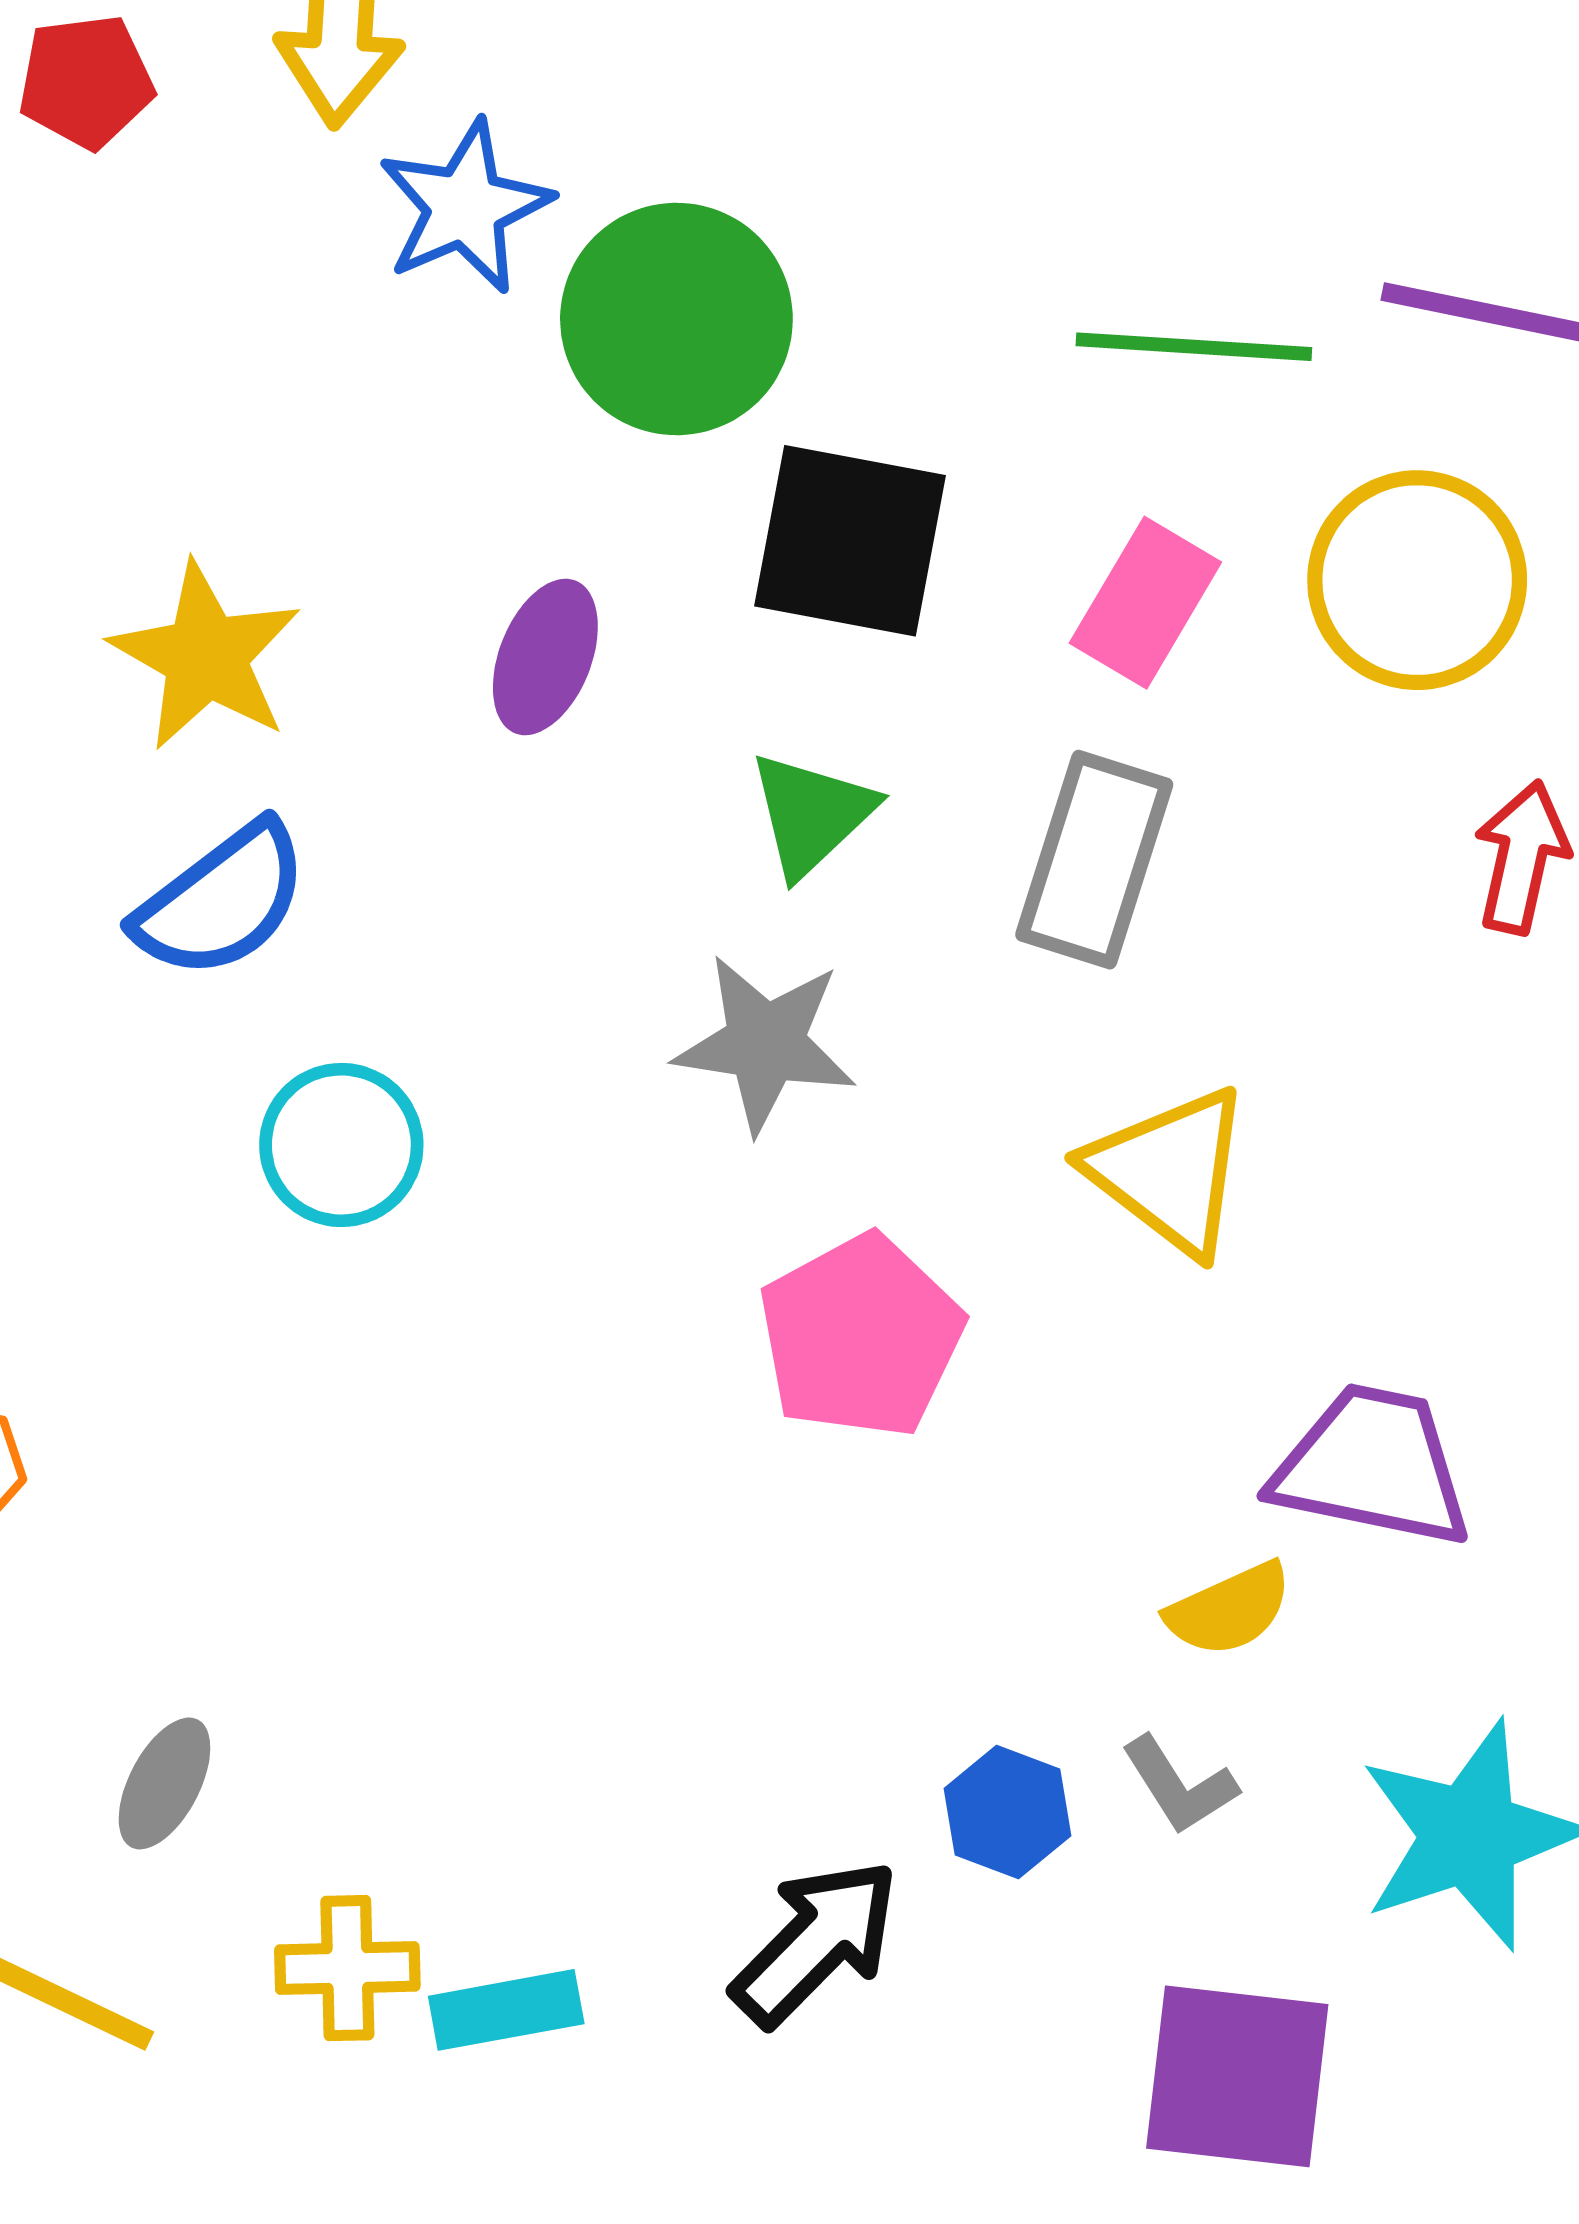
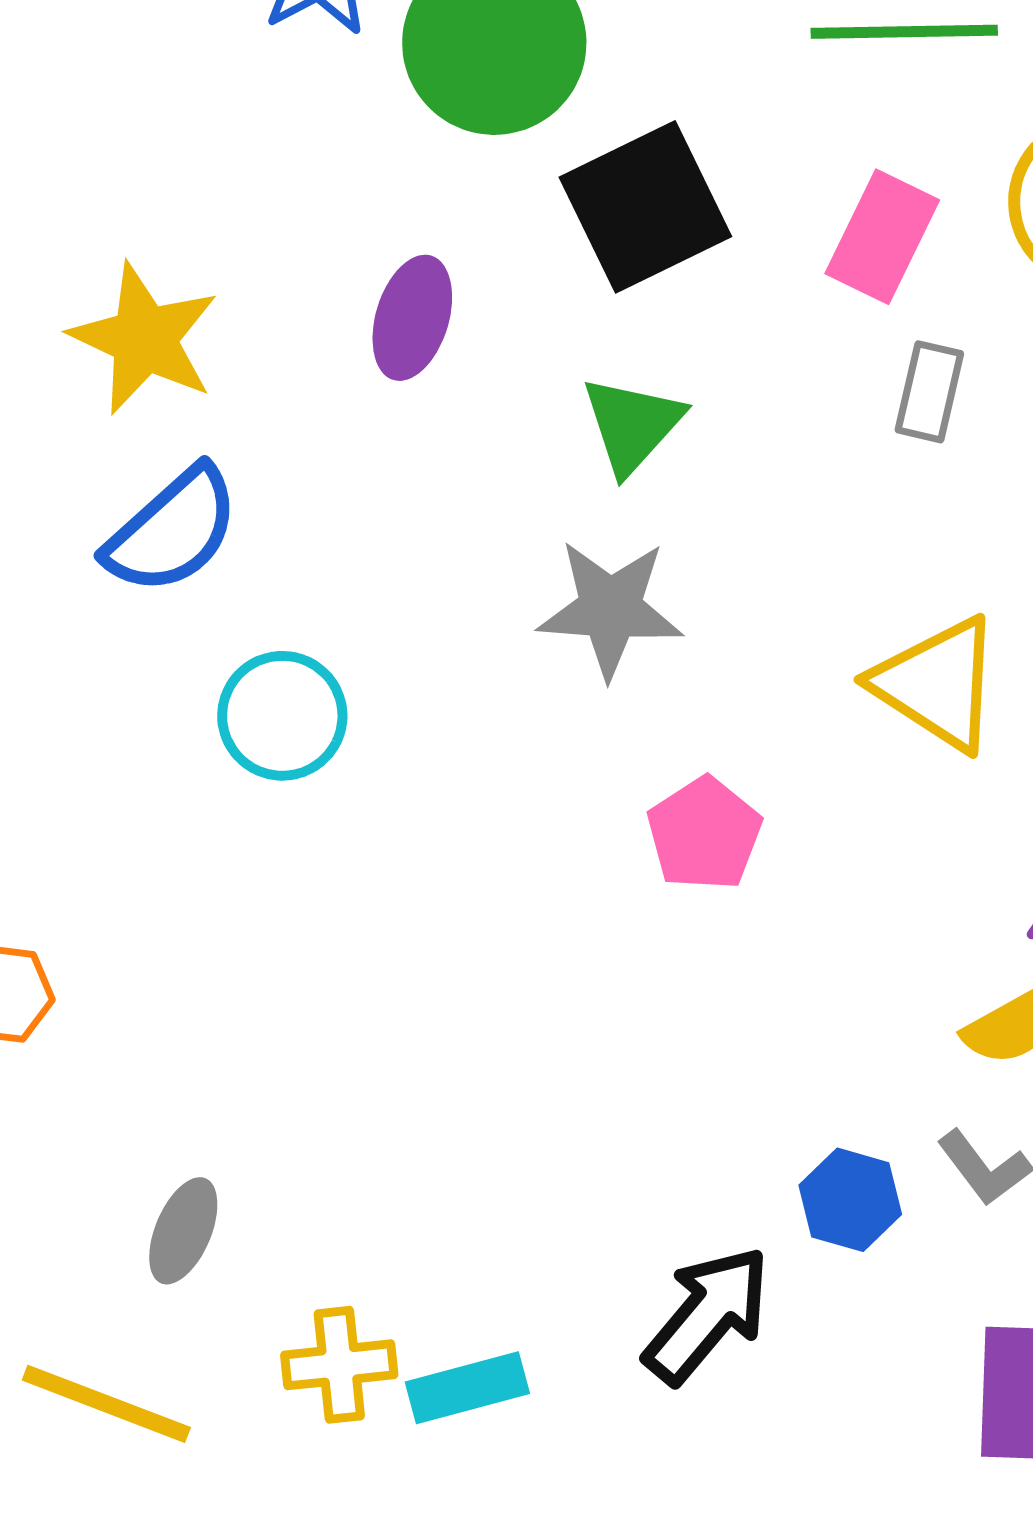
black square: (850, 541) -> (645, 207), turned -32
gray rectangle: (1094, 860) -> (929, 392), moved, size x0.6
pink pentagon: (861, 1336) -> (704, 834), size x0.7

